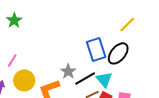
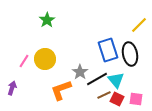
green star: (14, 20) -> (47, 20), moved
black ellipse: (118, 53) -> (130, 54), turned -50
yellow circle: (24, 80) -> (45, 59), moved

